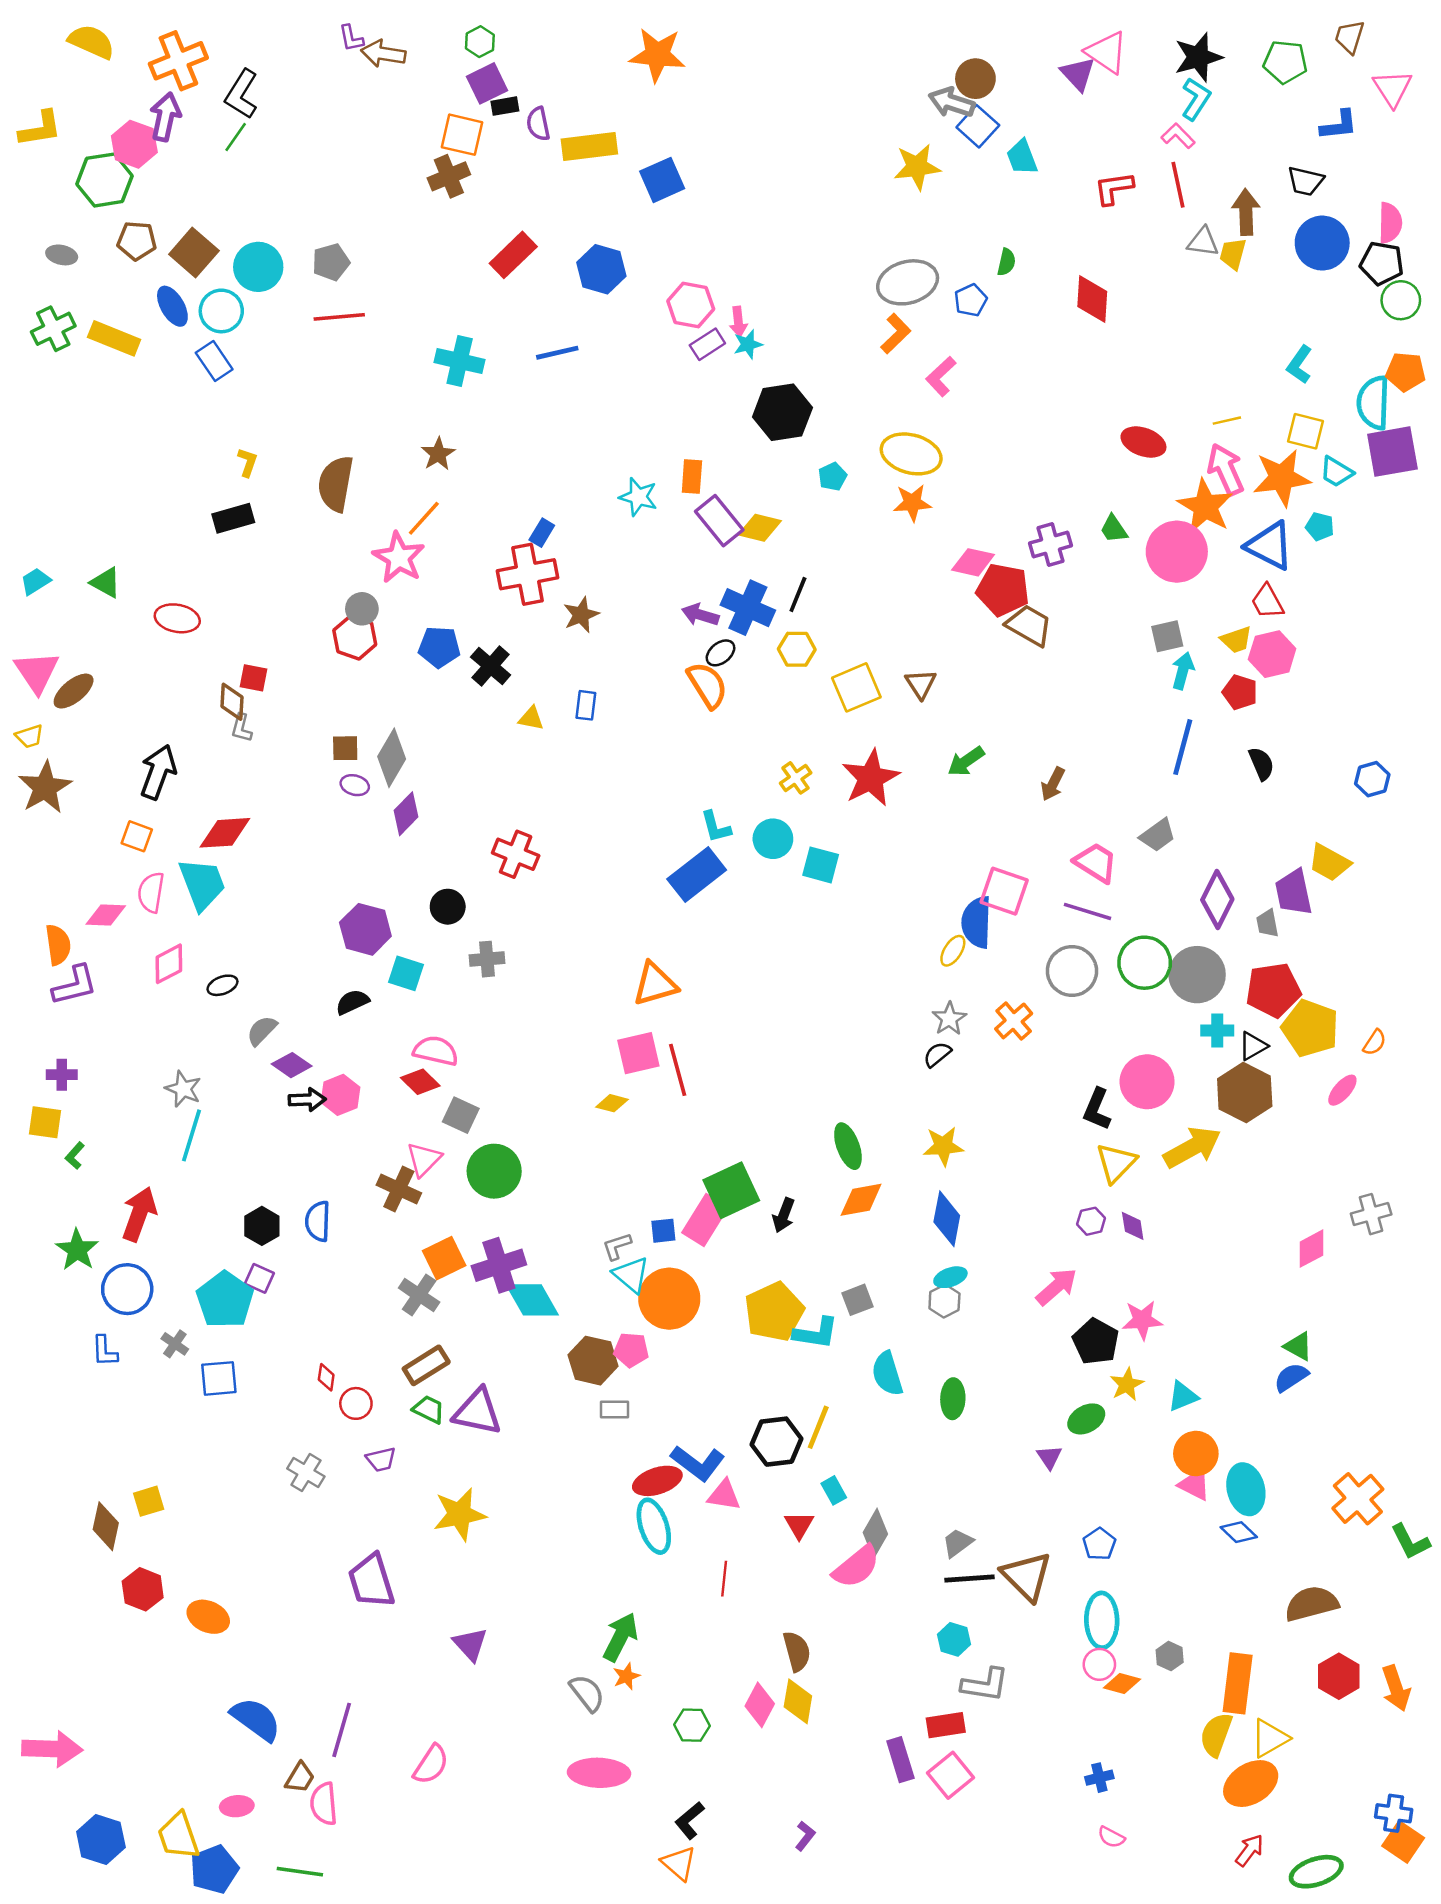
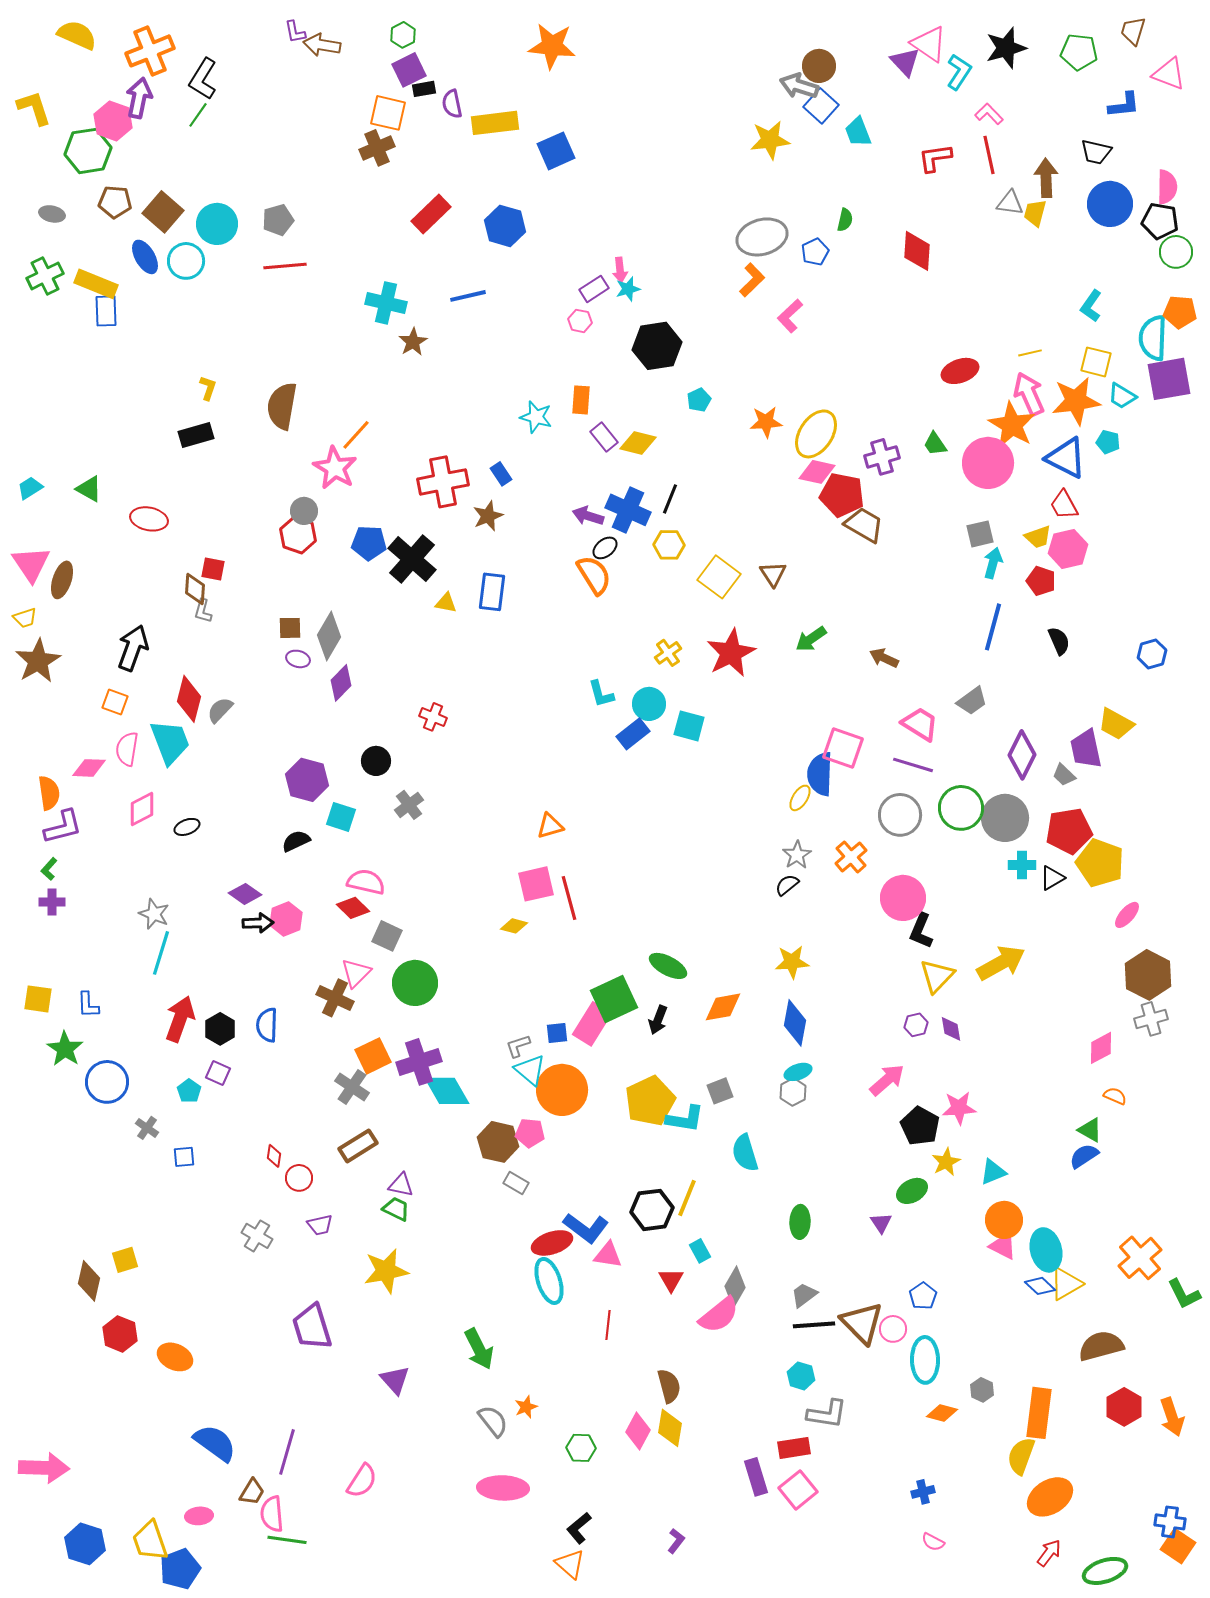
pink triangle: (1392, 88) -> (1169, 74), turned -36
cyan L-shape: (1196, 99) -> (959, 72), moved
yellow L-shape: (40, 129) -> (34, 108), turned -99
pink hexagon: (691, 305) -> (580, 321), moved, size x0.6
blue rectangle: (214, 361) -> (106, 311), moved, turned 32
red ellipse: (1143, 442) -> (960, 371), turned -39
brown star: (438, 454) -> (413, 342), moved
yellow ellipse: (911, 454) -> (816, 434), moved, turned -72
purple rectangle: (719, 521) -> (604, 437), size x0.7
blue rectangle: (542, 533) -> (501, 474), moved, turned -65
black cross: (491, 666) -> (412, 559), size x1.4
yellow square: (856, 687) -> (719, 577), turned -30
brown ellipse: (74, 691) -> (62, 580), turned -33
blue rectangle: (586, 705) -> (492, 592), size x1.5
brown arrow: (1053, 784) -> (884, 658), turned 88
red diamond: (225, 833) -> (189, 699), turned -72
red cross: (516, 854) -> (433, 717), size x0.7
blue rectangle: (697, 874) -> (633, 734), moved, size x0.7
gray trapezoid: (1267, 923) -> (1064, 775), turned -35
gray cross: (487, 959) -> (409, 805), turned -32
orange triangle: (655, 984) -> (550, 826), size x0.7
gray semicircle: (262, 1031) -> (220, 710), moved
orange semicircle: (1375, 1042) -> (1115, 1096), moved, turned -100
pink circle: (1147, 1082) -> (903, 898), moved
brown hexagon: (1245, 1093) -> (1148, 975), moved
yellow square: (45, 1122) -> (38, 999), moved
green ellipse: (848, 1146) -> (668, 966), moved, turned -42
green L-shape: (75, 1156) -> (49, 869), moved
red arrow: (139, 1214) -> (180, 1019), moved
cyan pentagon: (225, 1300) -> (189, 1091), size x0.5
blue L-shape: (105, 1351) -> (88, 1005), moved
blue square: (219, 1378) -> (184, 1157), size x0.7
green ellipse: (953, 1399) -> (800, 1222), moved
green trapezoid: (429, 1409) -> (396, 1209), moved
gray rectangle: (614, 1409) -> (516, 1183), turned 30
purple triangle: (477, 1412) -> (401, 1185), size x0.6
green arrow: (620, 1637) -> (479, 1349), moved, turned 126
pink circle: (1099, 1664) -> (893, 1329), moved
yellow triangle: (1270, 1738) -> (1066, 1284), moved
green line: (300, 1872) -> (287, 1540), moved

